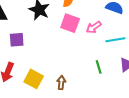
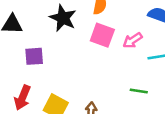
green line: (99, 67) -> (139, 91), turned -64

